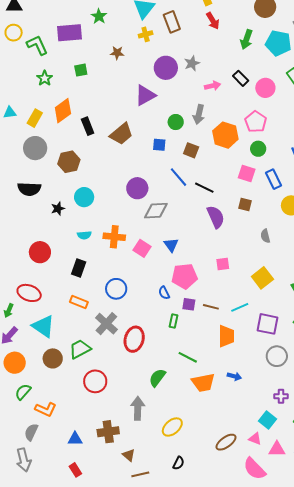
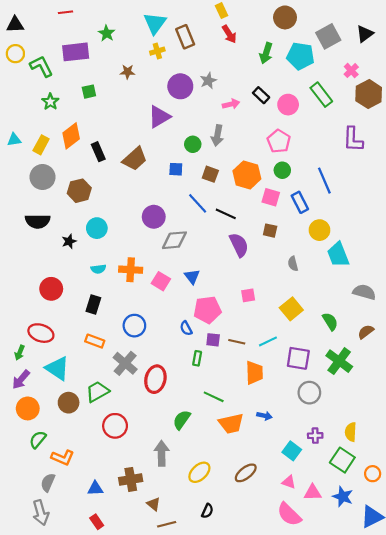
orange hexagon: (225, 135) -> (247, 175), moved
cyan square: (267, 420) -> (292, 451), moved
brown ellipse: (226, 442) -> (246, 473), moved

